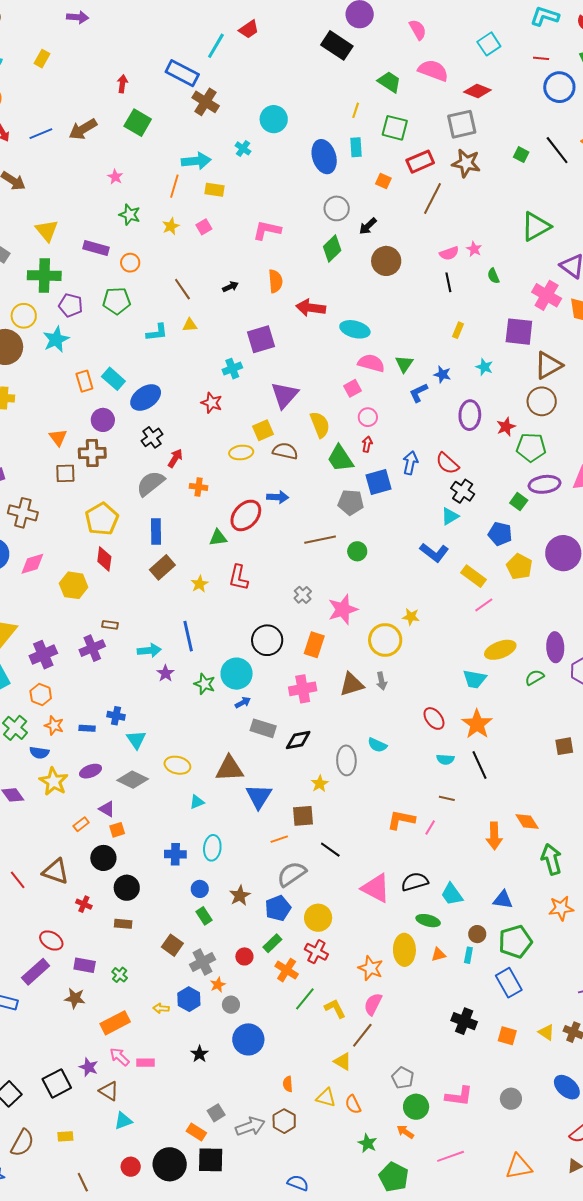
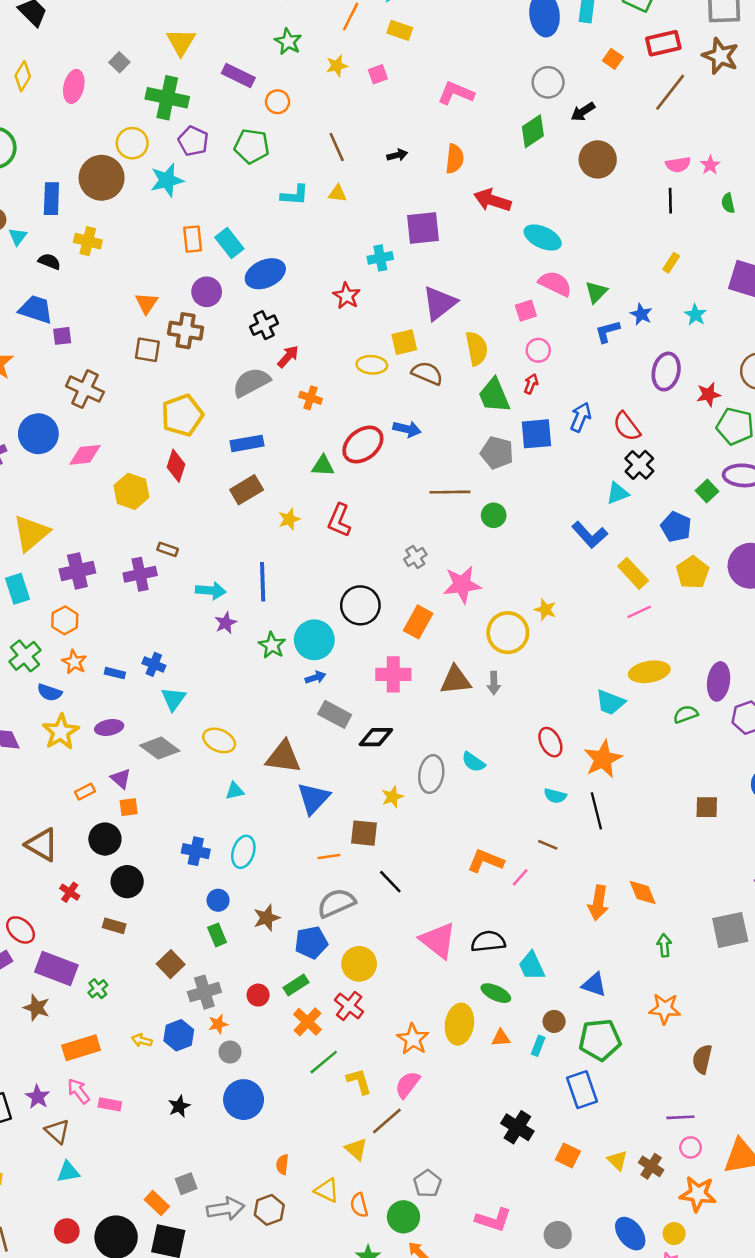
blue rectangle: (156, 531) -> (247, 443), turned 70
green arrow: (551, 859) -> (664, 945), size x0.6
purple rectangle: (85, 965) -> (56, 969), size x1.5
green circle: (416, 1107) -> (404, 1217), moved

